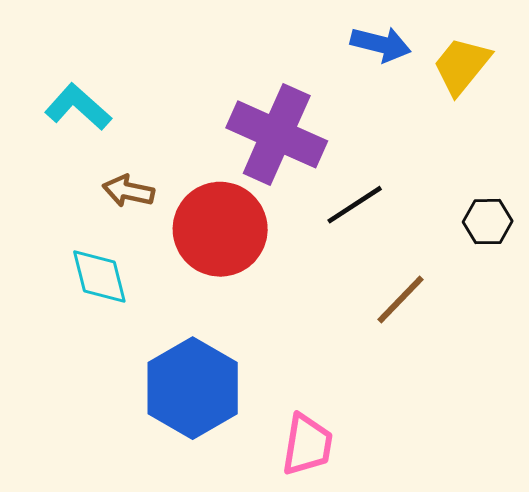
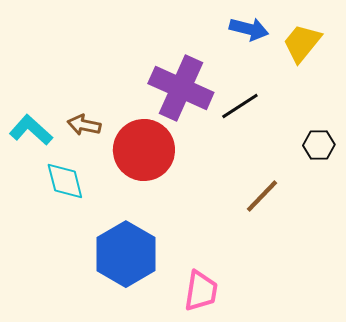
cyan L-shape: (78, 107) -> (31, 130), moved
black line: (355, 205) -> (240, 106), moved

